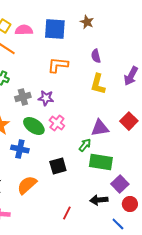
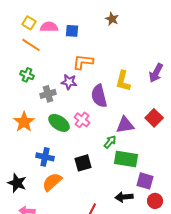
blue square: (55, 29) -> (72, 31), moved, size x0.6
purple semicircle: (96, 56) -> (99, 96), moved, size x1.6
purple star: (46, 98) -> (69, 82), moved
blue cross: (20, 149) -> (45, 157), moved
purple square: (120, 184) -> (145, 181), turned -30

